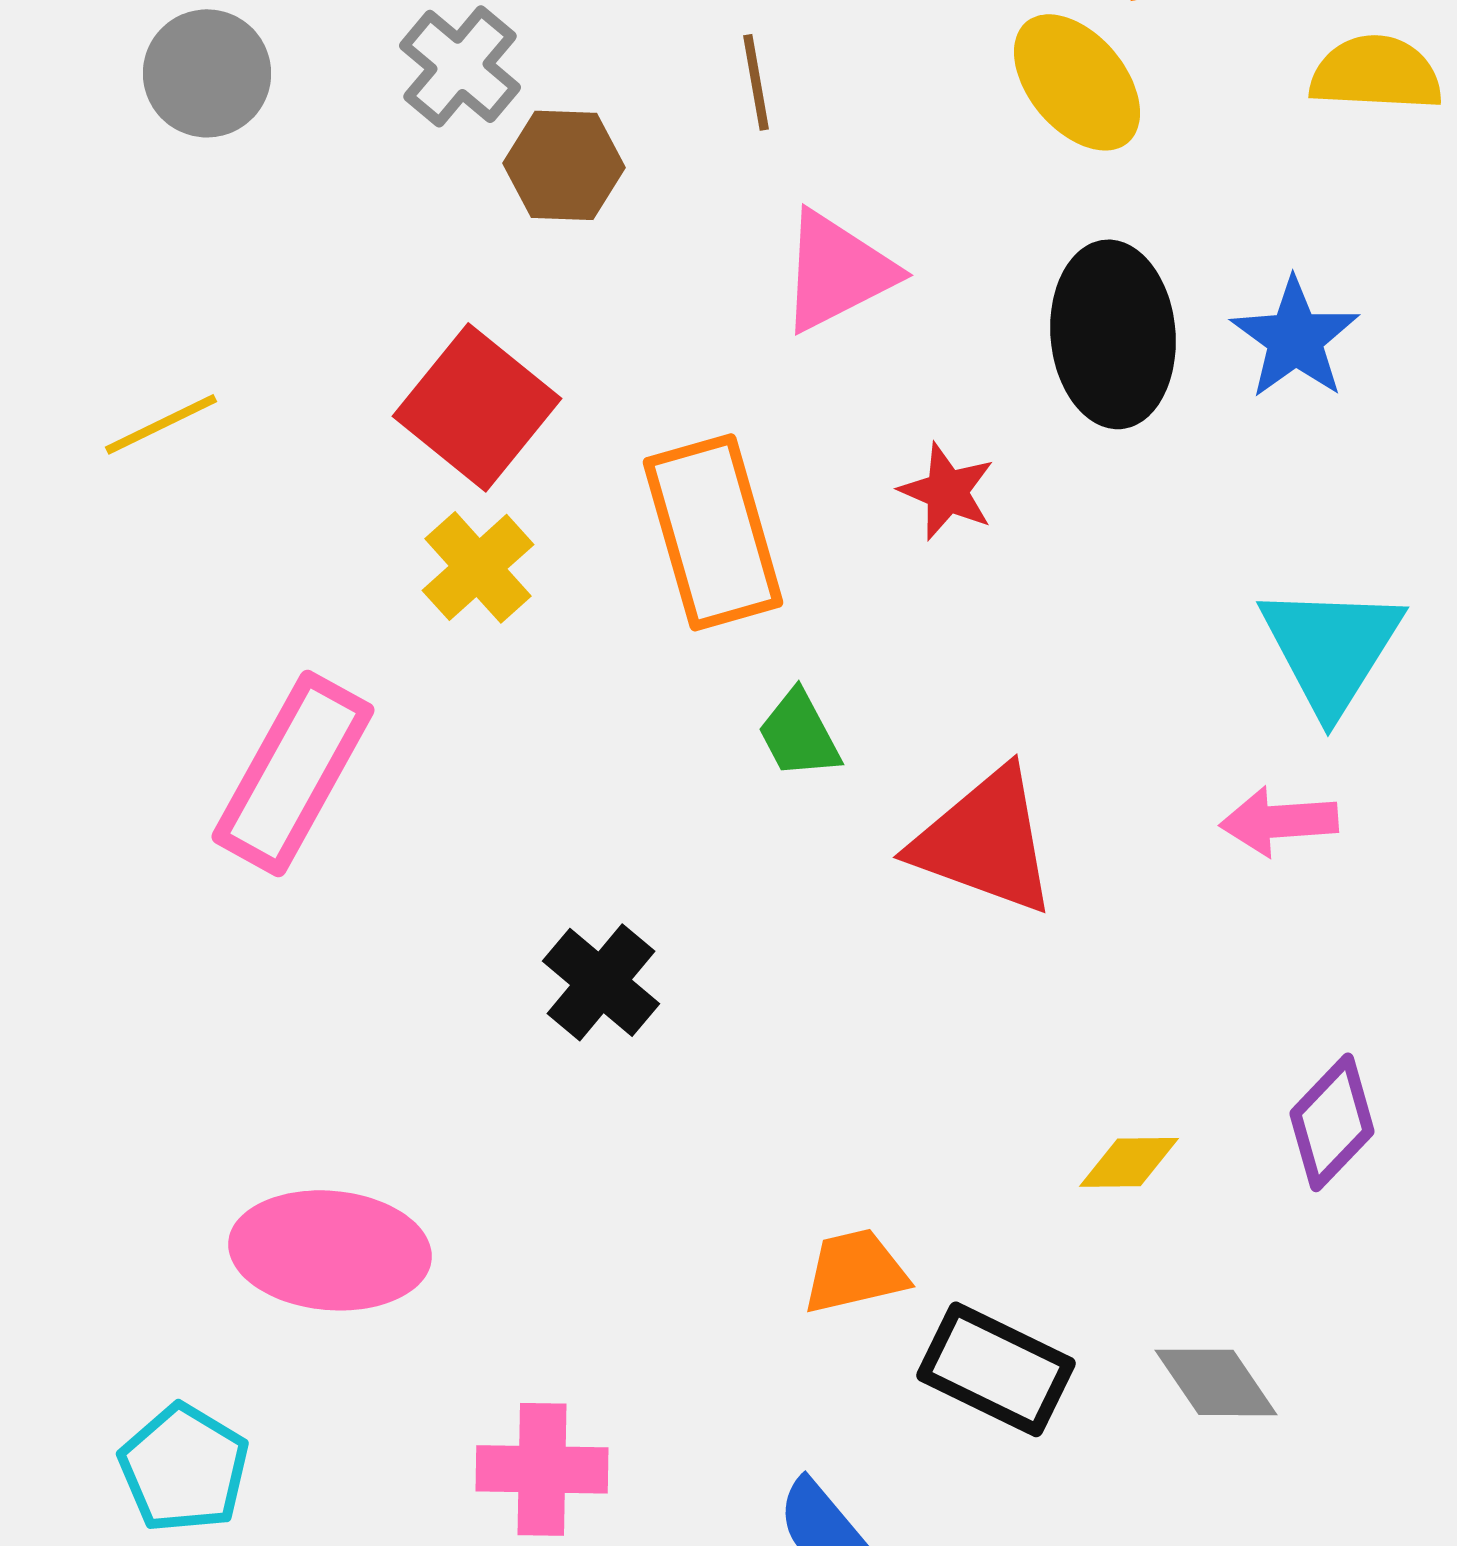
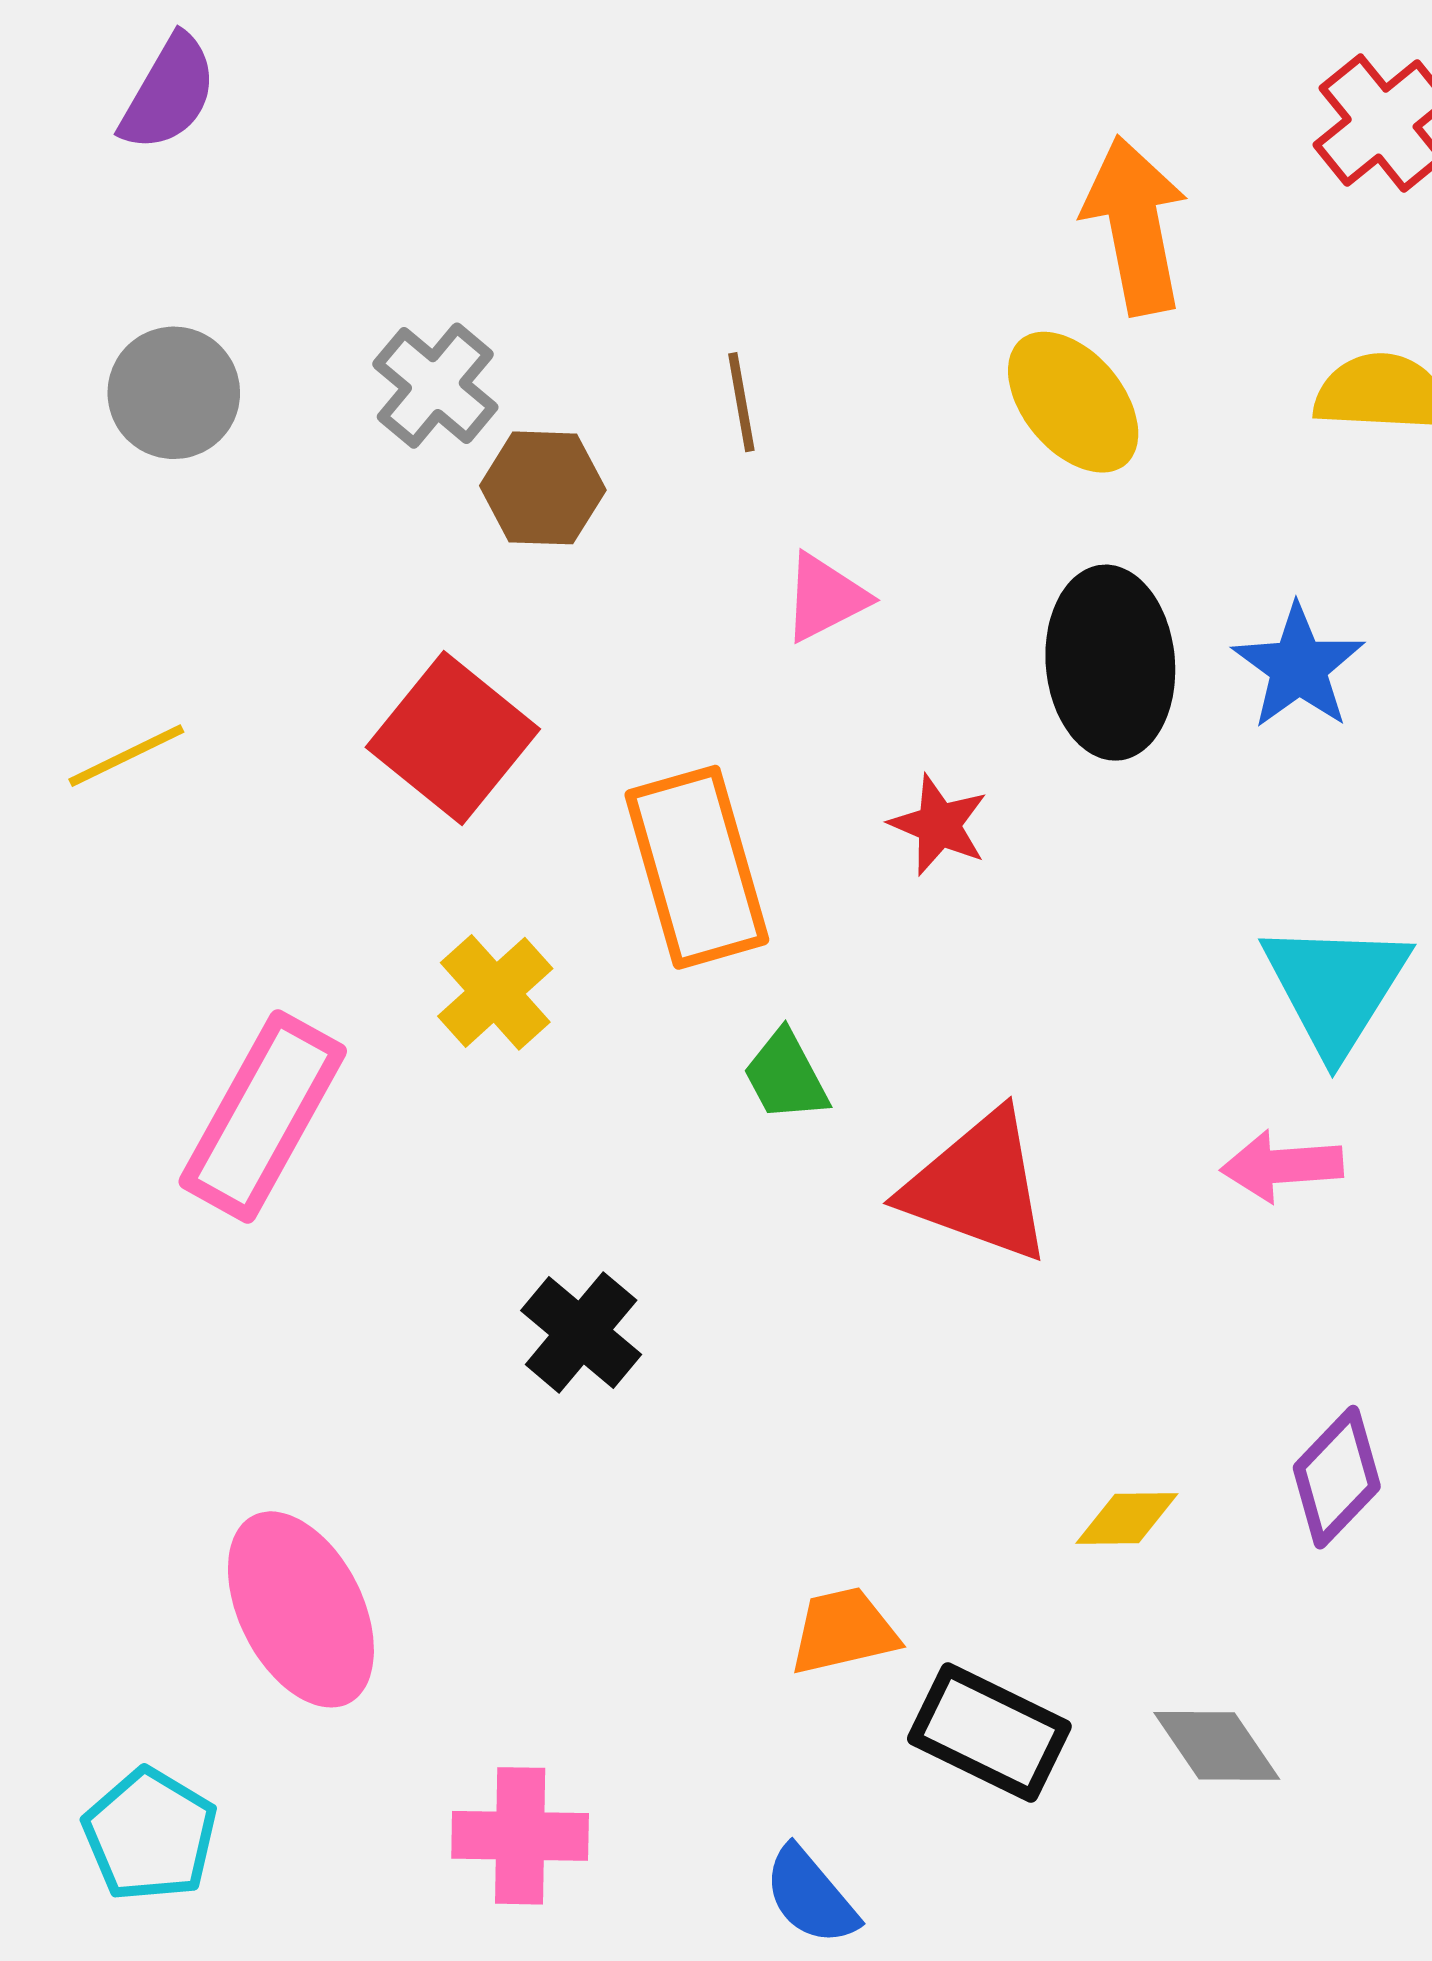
pink triangle: (837, 271) -> (825, 597), size x0.7
yellow cross: (478, 567) -> (495, 992), moved
pink ellipse: (330, 1250) -> (301, 1609), turned 58

